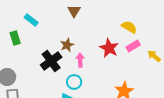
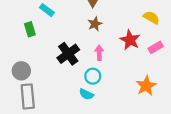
brown star: (67, 45) -> (95, 24), moved
pink rectangle: (133, 46) -> (156, 47), moved

